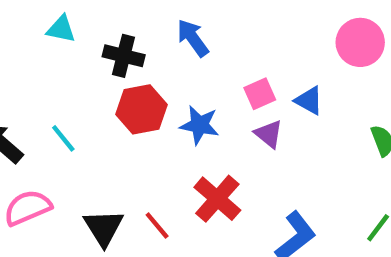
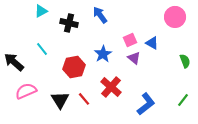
cyan triangle: (61, 29) -> (41, 11), turned -40
red hexagon: (141, 109) -> (74, 67), moved
blue star: (199, 125) -> (103, 54), turned 30
cyan line: (63, 138) -> (42, 49), moved

